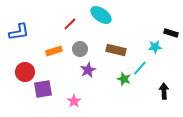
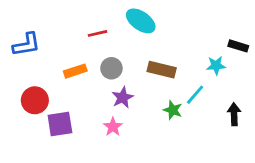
red line: (70, 24) -> (98, 33), turned 32
black arrow: (164, 91) -> (234, 114), moved
pink star: (74, 101) -> (113, 127), moved

